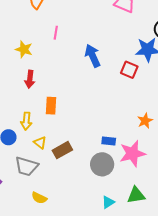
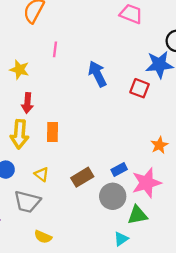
yellow arrow: (26, 121) -> (19, 134), moved, size x1.4
blue rectangle: (109, 141) -> (119, 170), turned -32
brown rectangle: (62, 150) -> (82, 177), moved
green triangle: (136, 195) -> (137, 215), moved

